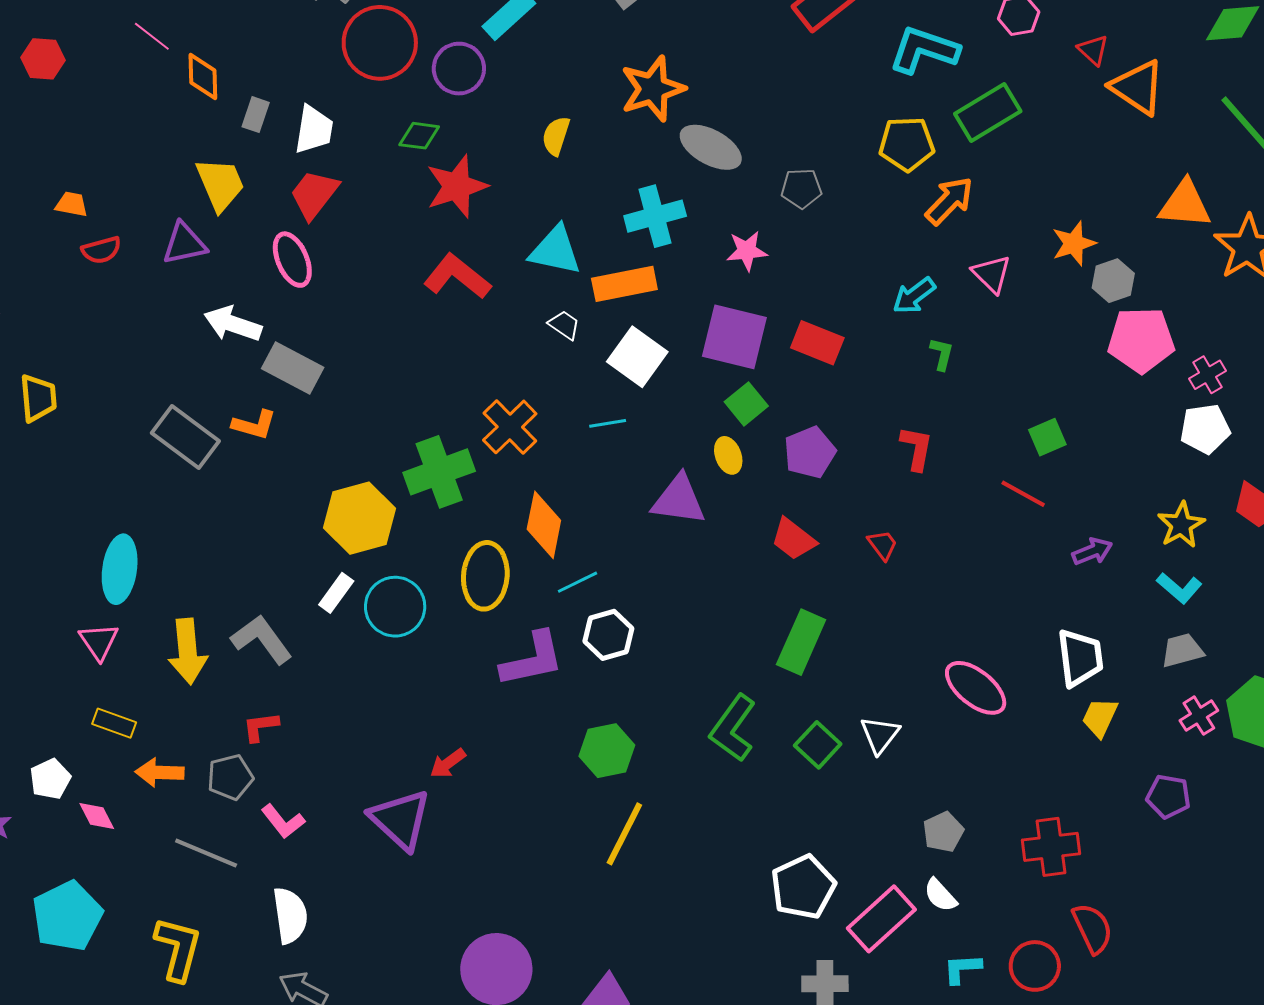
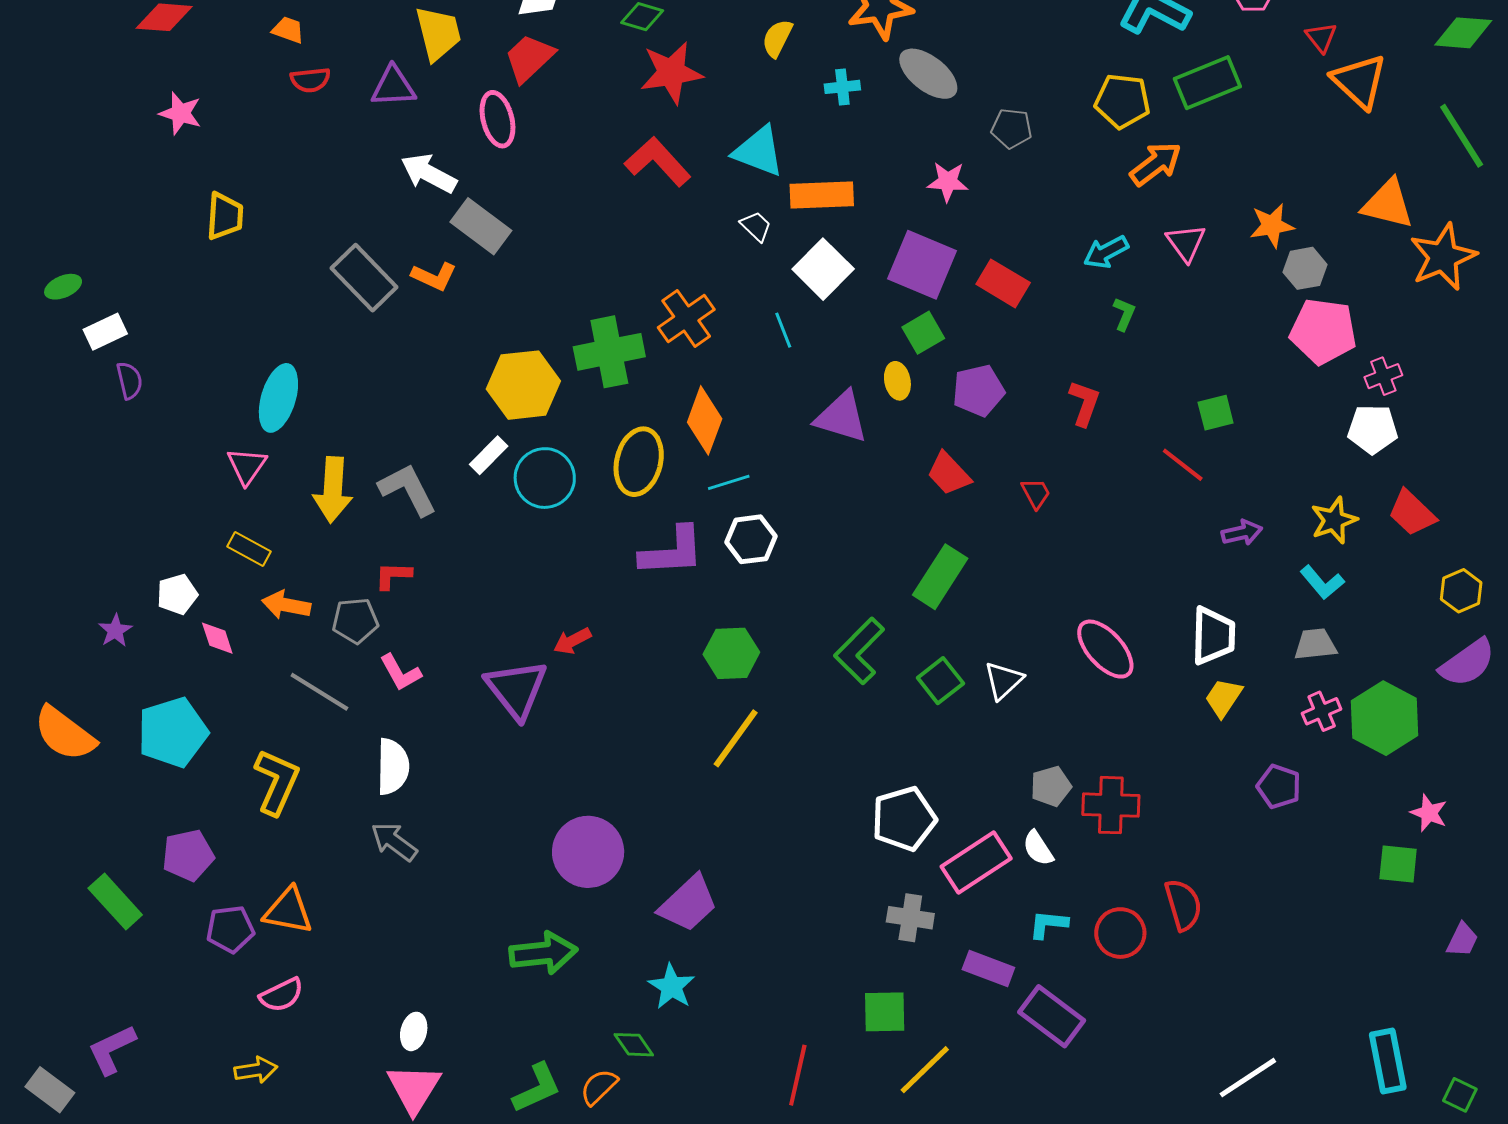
cyan cross: (655, 216) -> (842, 87), moved, size x0.6
cyan line: (608, 423) -> (783, 330), turned 69
red cross: (1051, 847) -> (1111, 805), moved

